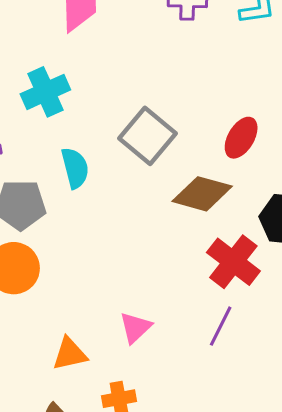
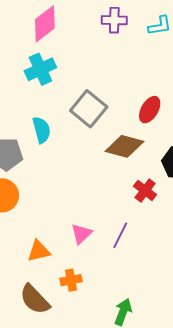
cyan cross: (45, 92) -> (40, 69), moved
red cross: (233, 262) -> (145, 190), size x0.7
purple line: (221, 326) -> (120, 235), moved

